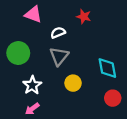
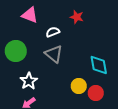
gray triangle: (59, 56) -> (54, 54), turned -30
yellow circle: (73, 83) -> (79, 86), moved
red circle: (113, 98) -> (96, 93), moved

